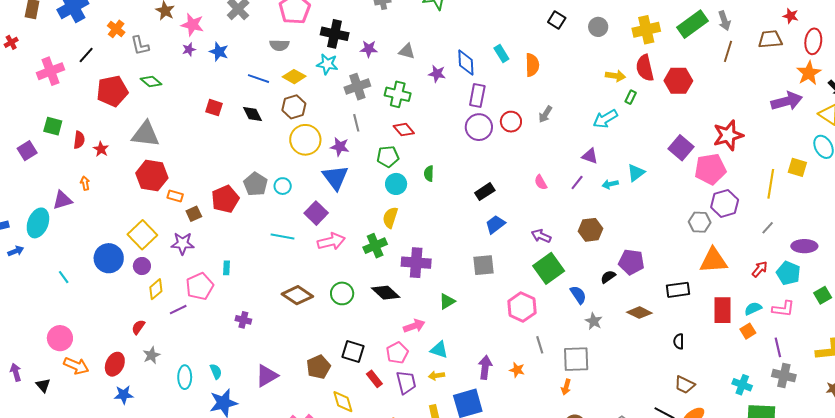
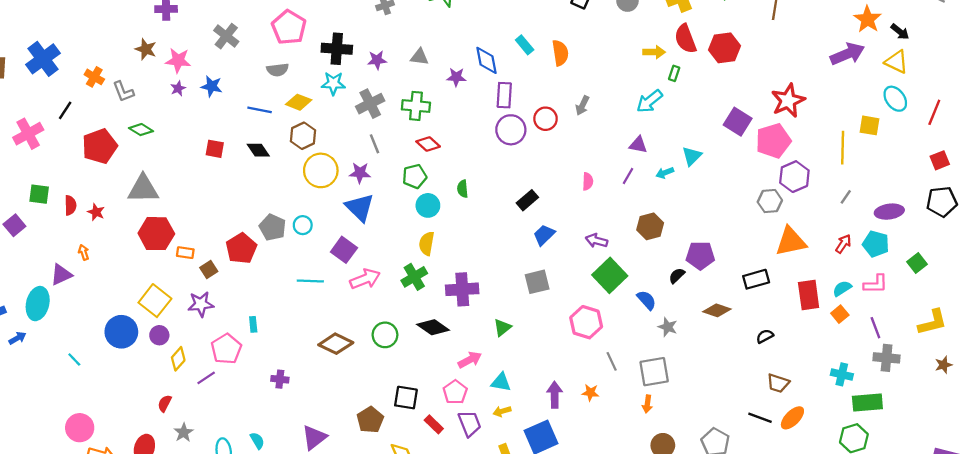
pink semicircle: (541, 182) -> (588, 181), turned -140
black semicircle: (679, 341) -> (765, 336), turned 70

